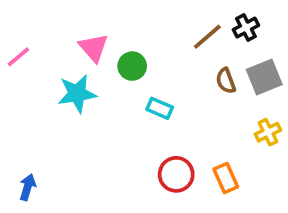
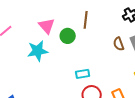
brown line: (207, 37) -> (86, 20), moved, turned -42
cyan rectangle: (160, 108) -> (83, 74), moved, turned -32

